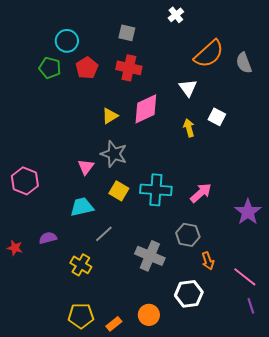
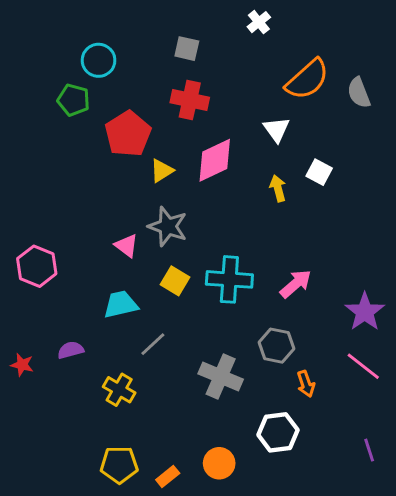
red pentagon: (87, 68) -> (128, 134), moved, size x1.4
pink triangle: (86, 167) -> (126, 246), turned -30
pink line: (245, 277) -> (363, 366), moved

